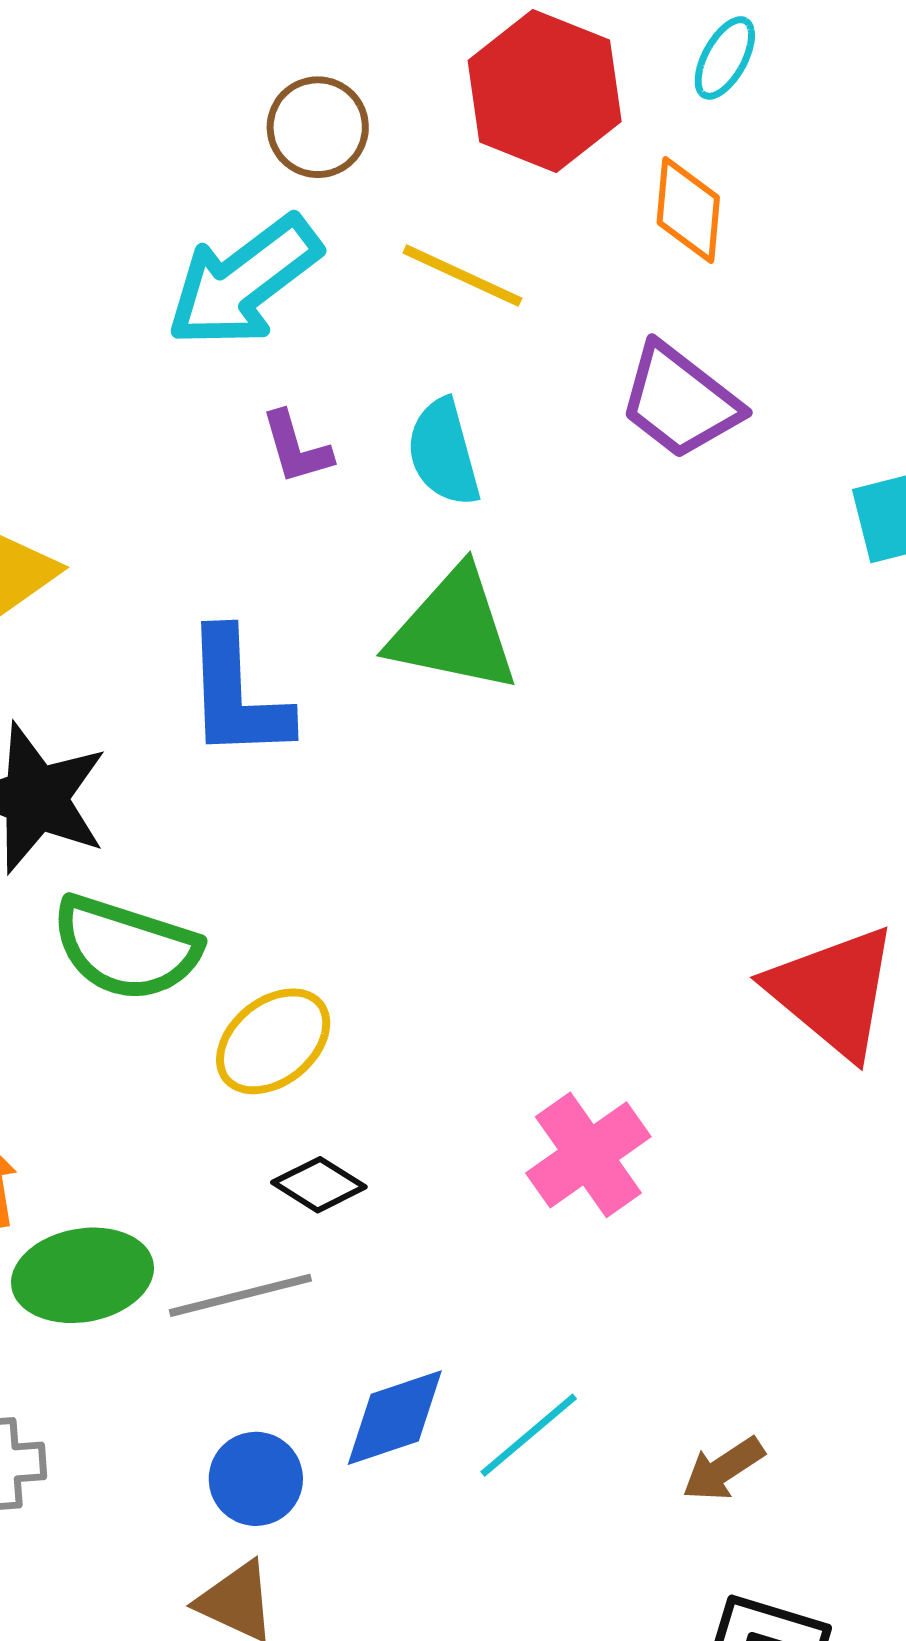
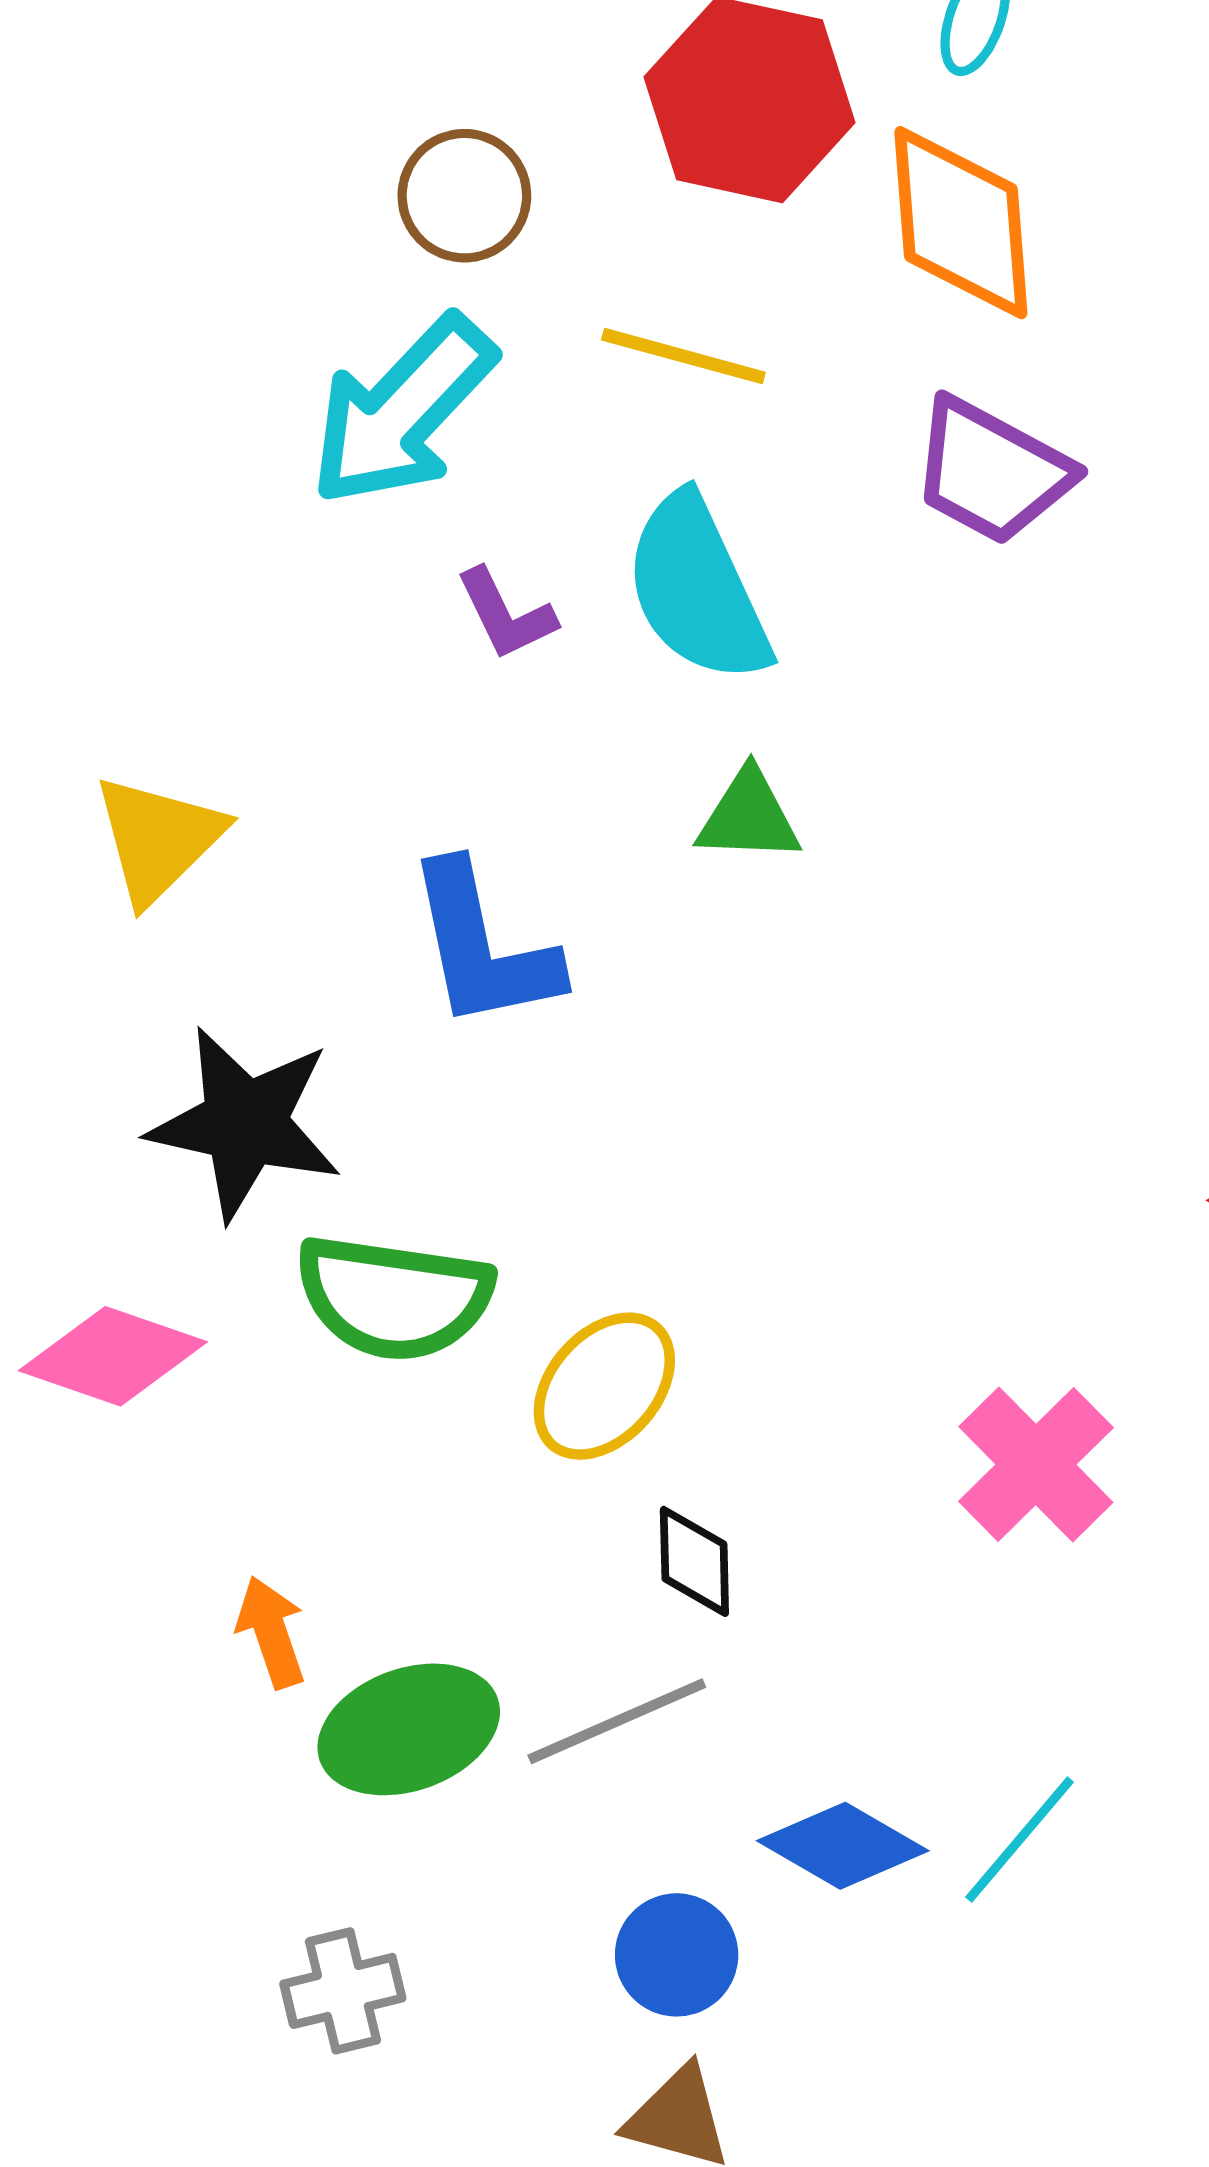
orange diamond: (688, 210) -> (961, 223), size x1.5
cyan semicircle: (444, 453) -> (697, 589), size x1.4
green triangle: (454, 631) -> (749, 816), size x0.6
black diamond: (319, 1185) -> (694, 1561), turned 66
blue diamond: (395, 1418) -> (843, 1846), turned 58

